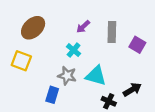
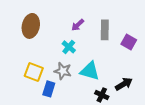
brown ellipse: (33, 28) -> (31, 26), turned -35
yellow square: (21, 61) -> (34, 72), moved

